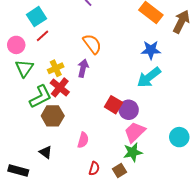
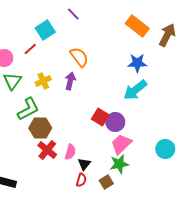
cyan square: (36, 17) -> (45, 30), moved
red cross: (60, 87) -> (47, 150), moved
black triangle: (46, 152) -> (84, 164), moved, turned 32

